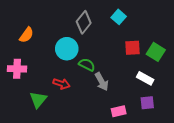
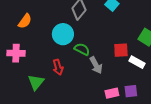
red square: (132, 48) -> (121, 50), moved
red arrow: (61, 84) -> (58, 67), turned 56
purple square: (147, 103) -> (131, 91), moved

